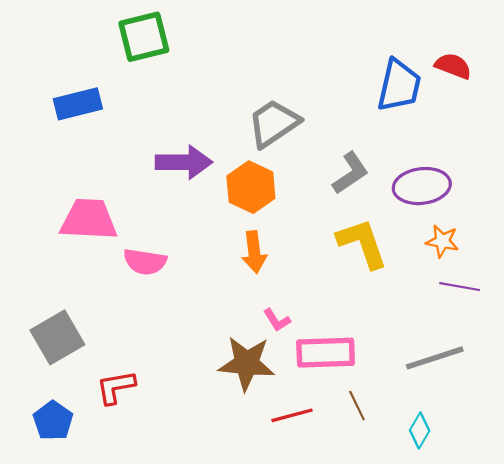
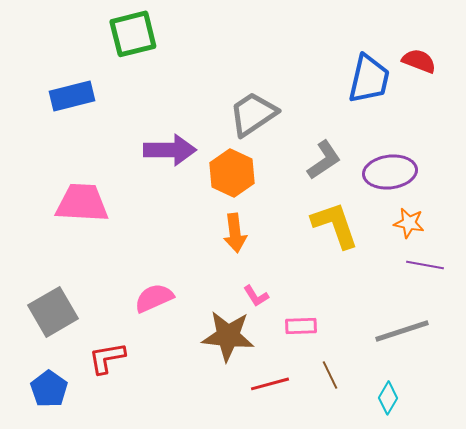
pink semicircle: (145, 262) -> (154, 298), moved, turned 147
pink rectangle: (326, 353) -> (301, 326), size x0.6

